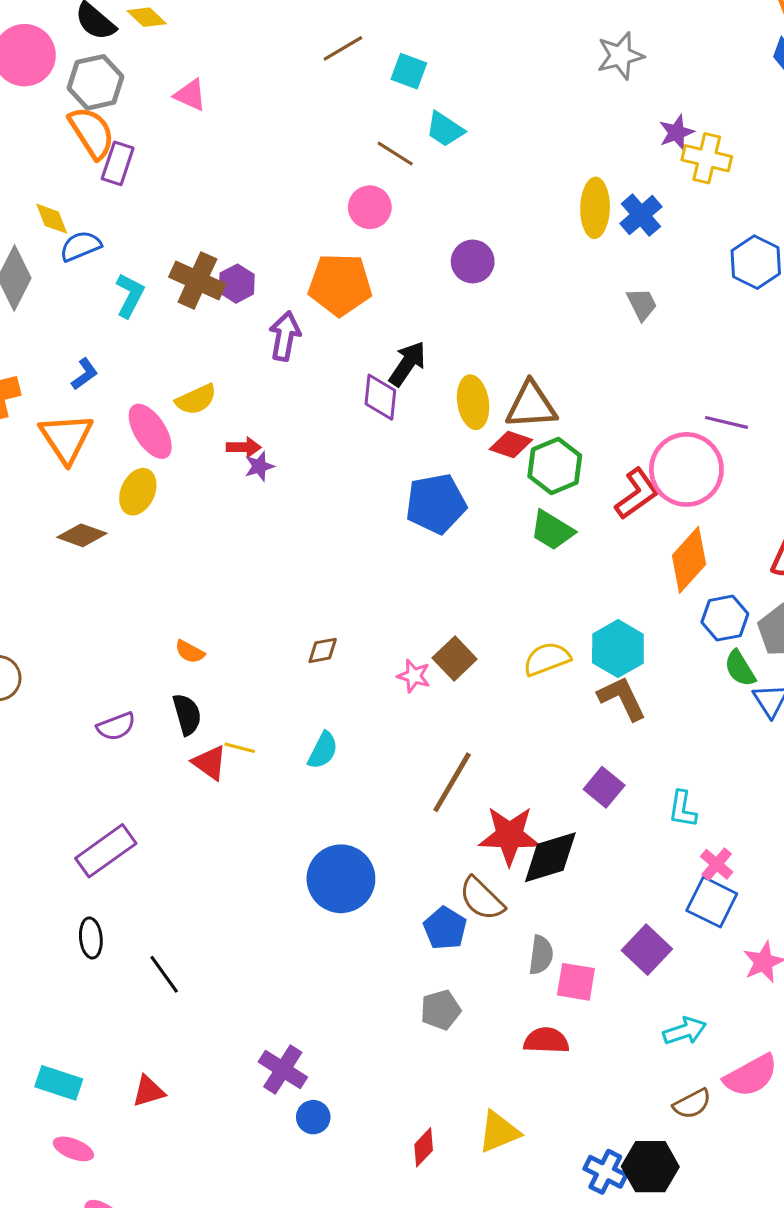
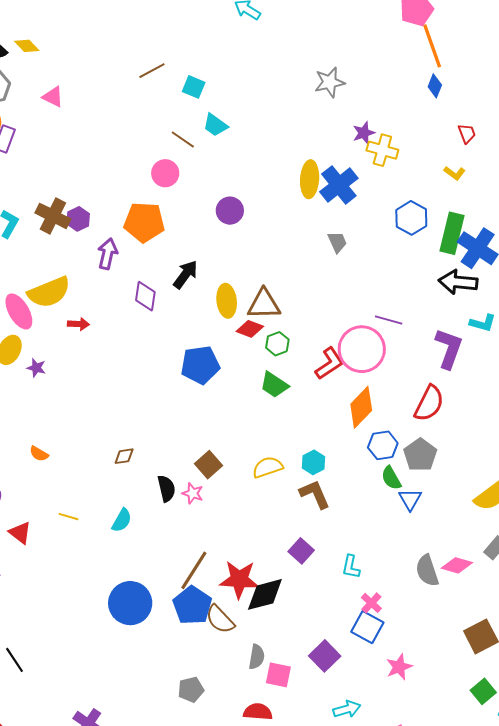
blue cross: (641, 215) -> (339, 185), size x1.4
purple diamond: (380, 397) -> (145, 296), moved
yellow semicircle: (196, 399) -> (49, 292), size x1.6
purple star: (259, 466) -> (36, 368), moved, turned 30
green hexagon: (555, 466) -> (277, 344), size x0.7
cyan hexagon: (618, 649) -> (313, 462), size x0.7
pink star: (414, 676) -> (193, 493), moved
black semicircle: (187, 714) -> (166, 488), moved
red triangle: (210, 763) -> (20, 533), moved
brown line: (452, 782) -> (194, 570), moved
blue pentagon: (445, 928) -> (192, 605), moved, size x1.4

